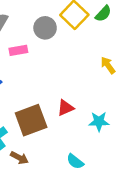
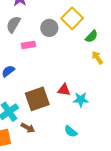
green semicircle: (103, 14) -> (91, 36), moved
red triangle: (65, 108) -> (64, 90), turned 32
cyan star: (99, 122) -> (81, 100), moved

